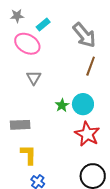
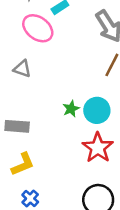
gray triangle: (34, 78) -> (22, 69), moved, turned -49
yellow L-shape: (28, 155) -> (23, 164), turned 60

